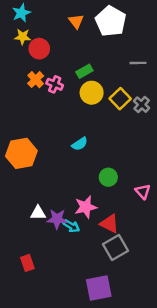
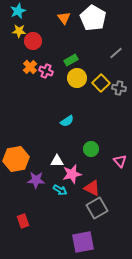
gray line: (138, 63) -> (116, 53), turned -40
gray cross: (142, 105) -> (119, 88), turned -32
orange hexagon: (21, 153) -> (16, 159), moved
white triangle: (38, 213) -> (57, 161), moved
purple star: (57, 219) -> (36, 180), moved

